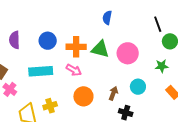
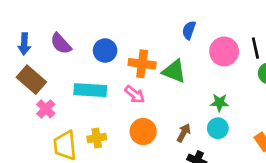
purple semicircle: (14, 40) -> (61, 44), turned -48
pink circle: (128, 53) -> (224, 51), moved
green star: (162, 66) -> (219, 103), moved

